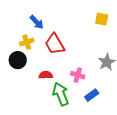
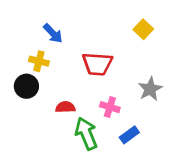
yellow square: (102, 19) -> (143, 29), turned 32
yellow cross: (27, 42) -> (39, 61), turned 32
red trapezoid: (55, 44) -> (97, 64), moved, turned -55

